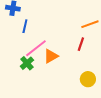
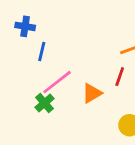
orange triangle: (51, 56) -> (92, 93), moved

